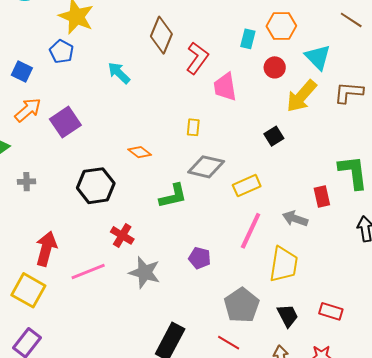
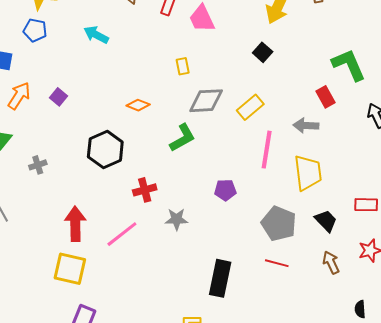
purple square: (65, 122) -> (58, 97), size x0.6
red cross: (122, 235) -> (145, 190), turned -30
gray star: (145, 272) -> (177, 219), size x0.7

